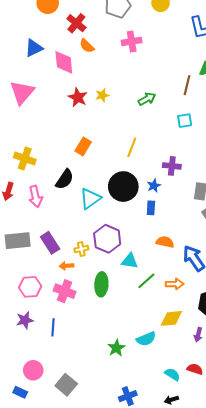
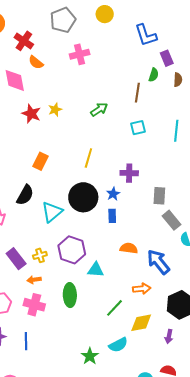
yellow cross: (81, 249) -> (40, 255), moved
green line: (146, 281) -> (115, 308), moved

